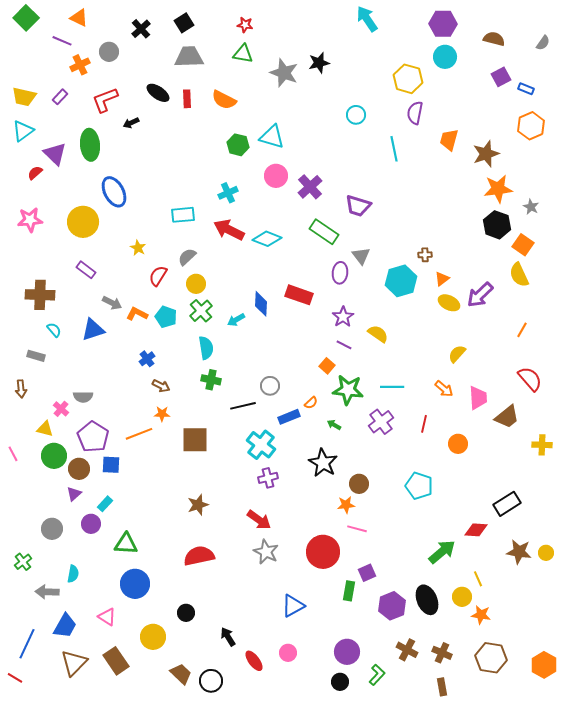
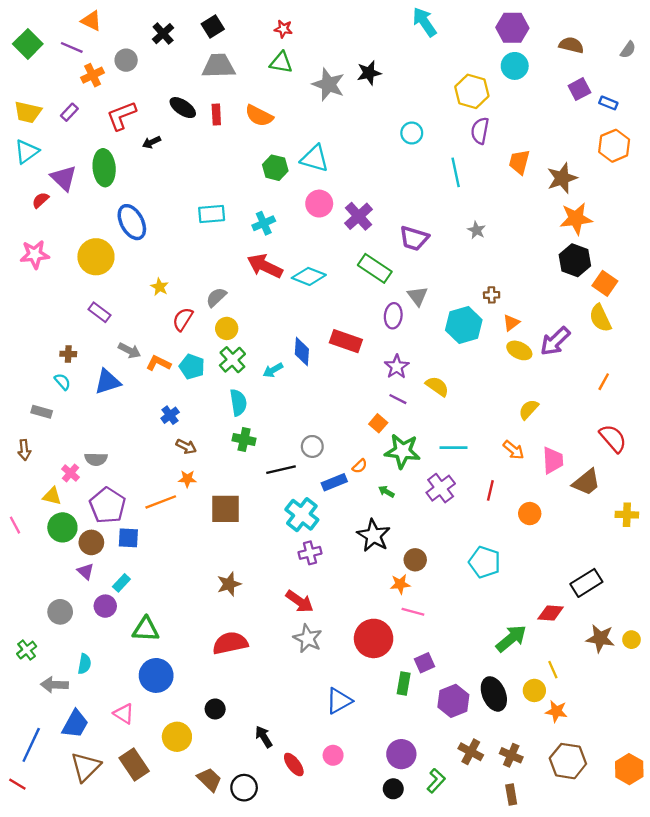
green square: (26, 18) -> (28, 44), moved
gray star: (531, 207) -> (477, 230), moved
cyan rectangle: (183, 215) -> (212, 214), moved
brown cross: (40, 295) -> (68, 354), moved, size x0.5
purple triangle: (74, 494) -> (86, 571), turned -35

